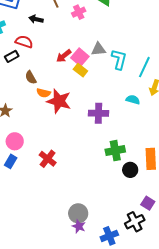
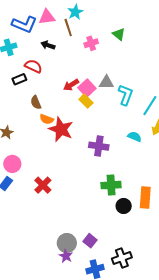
purple square: (148, 203) -> (90, 241), moved

